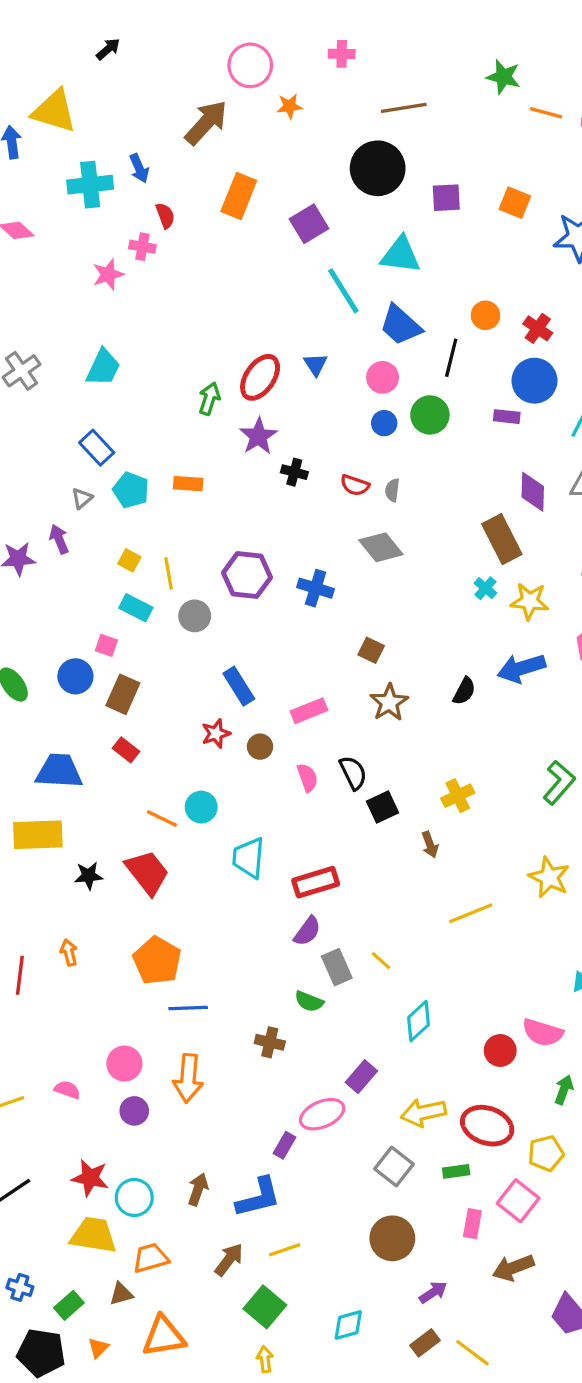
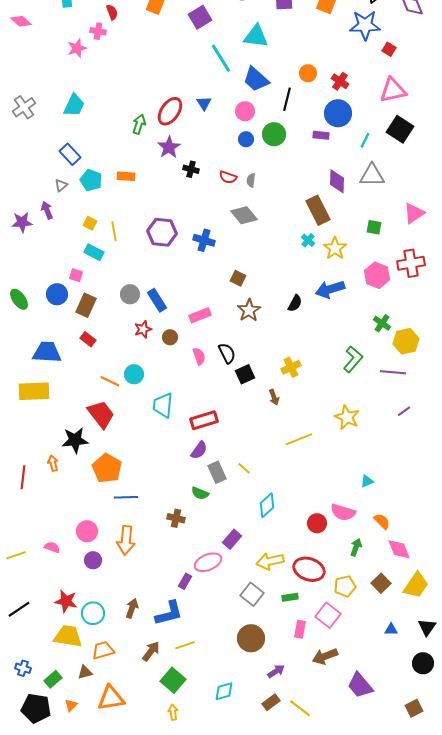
yellow star: (530, 601) -> (335, 248), turned 30
gray circle: (195, 616) -> (130, 294), moved
black star: (88, 876) -> (75, 440), moved, size x1.5

